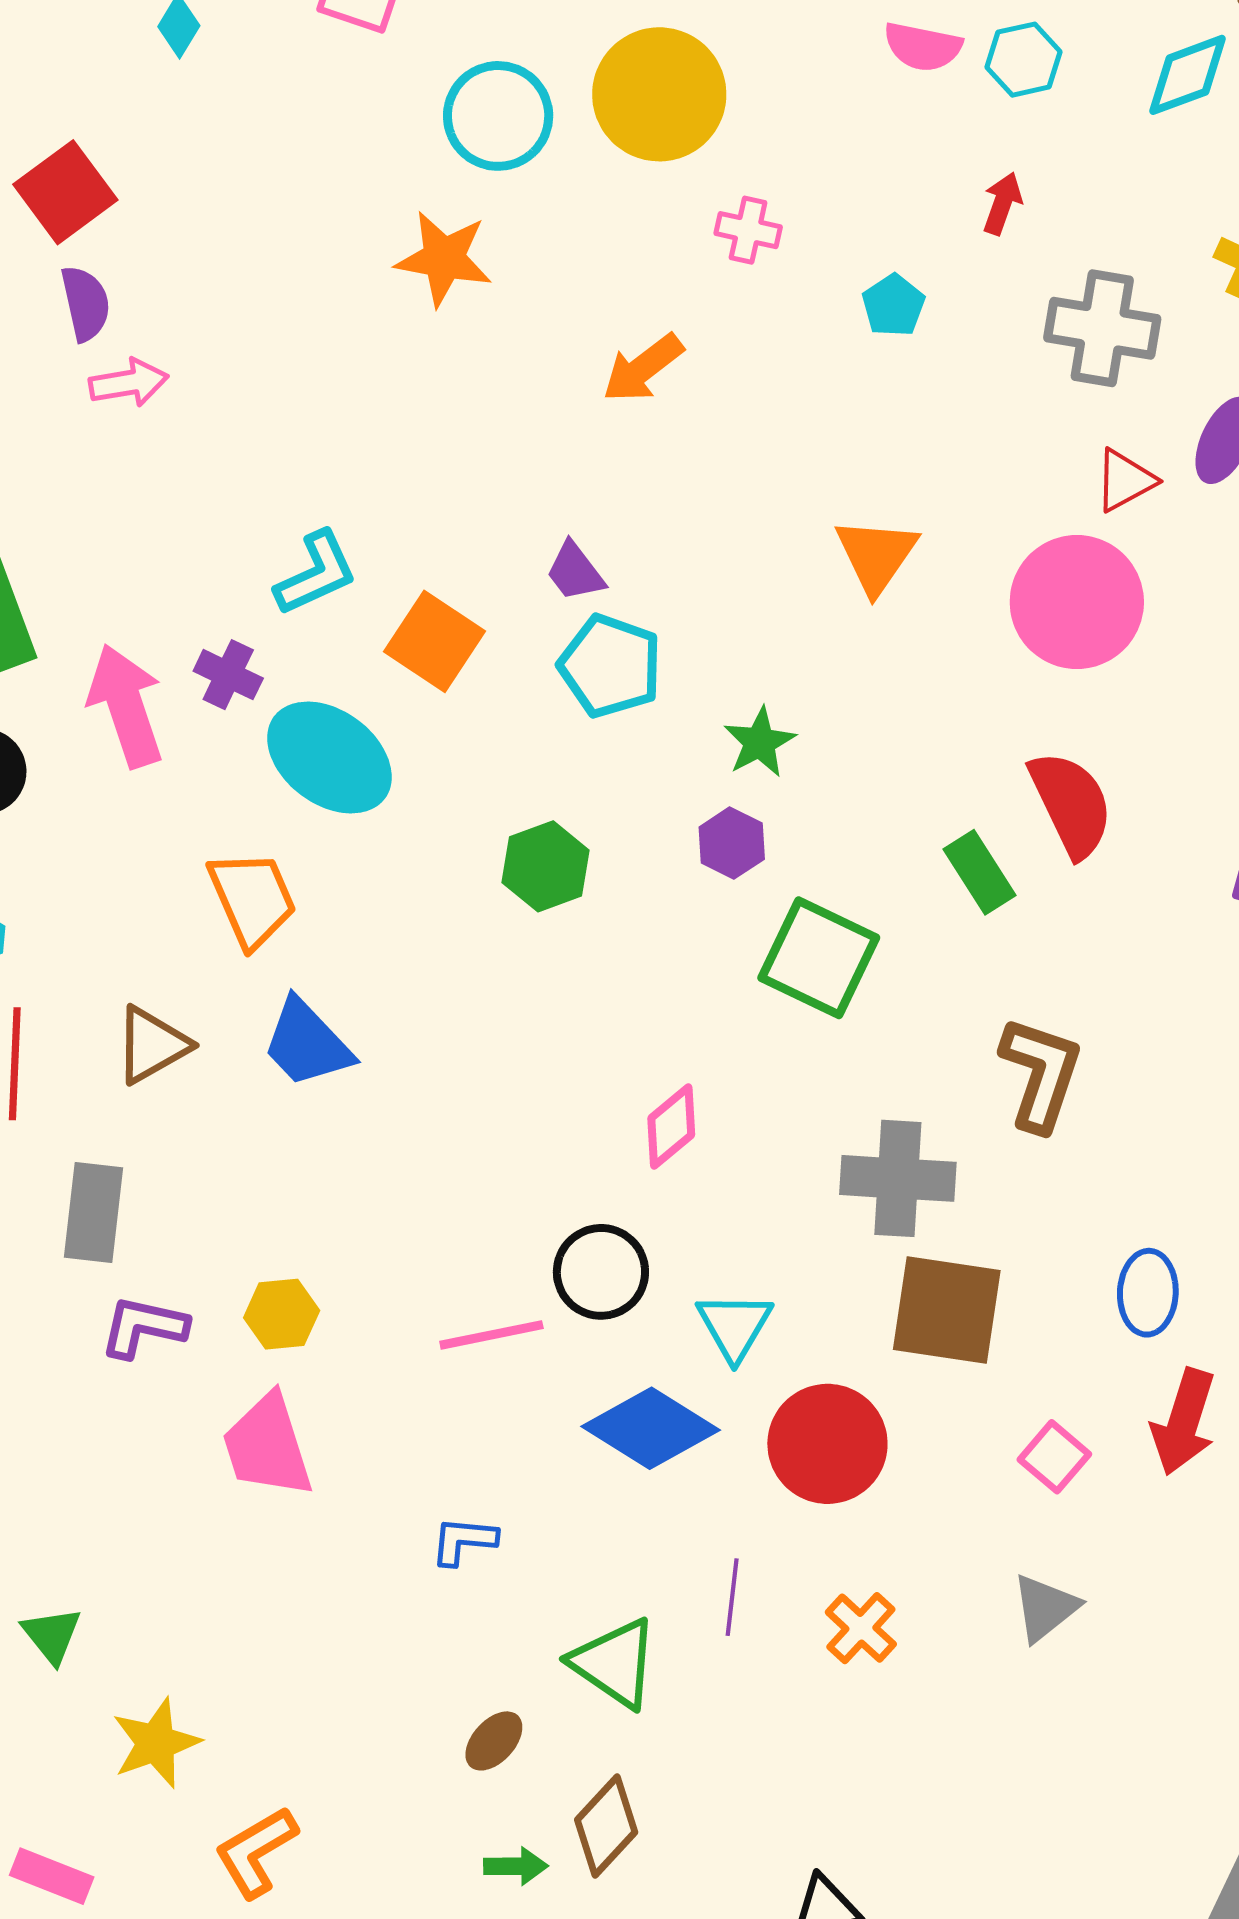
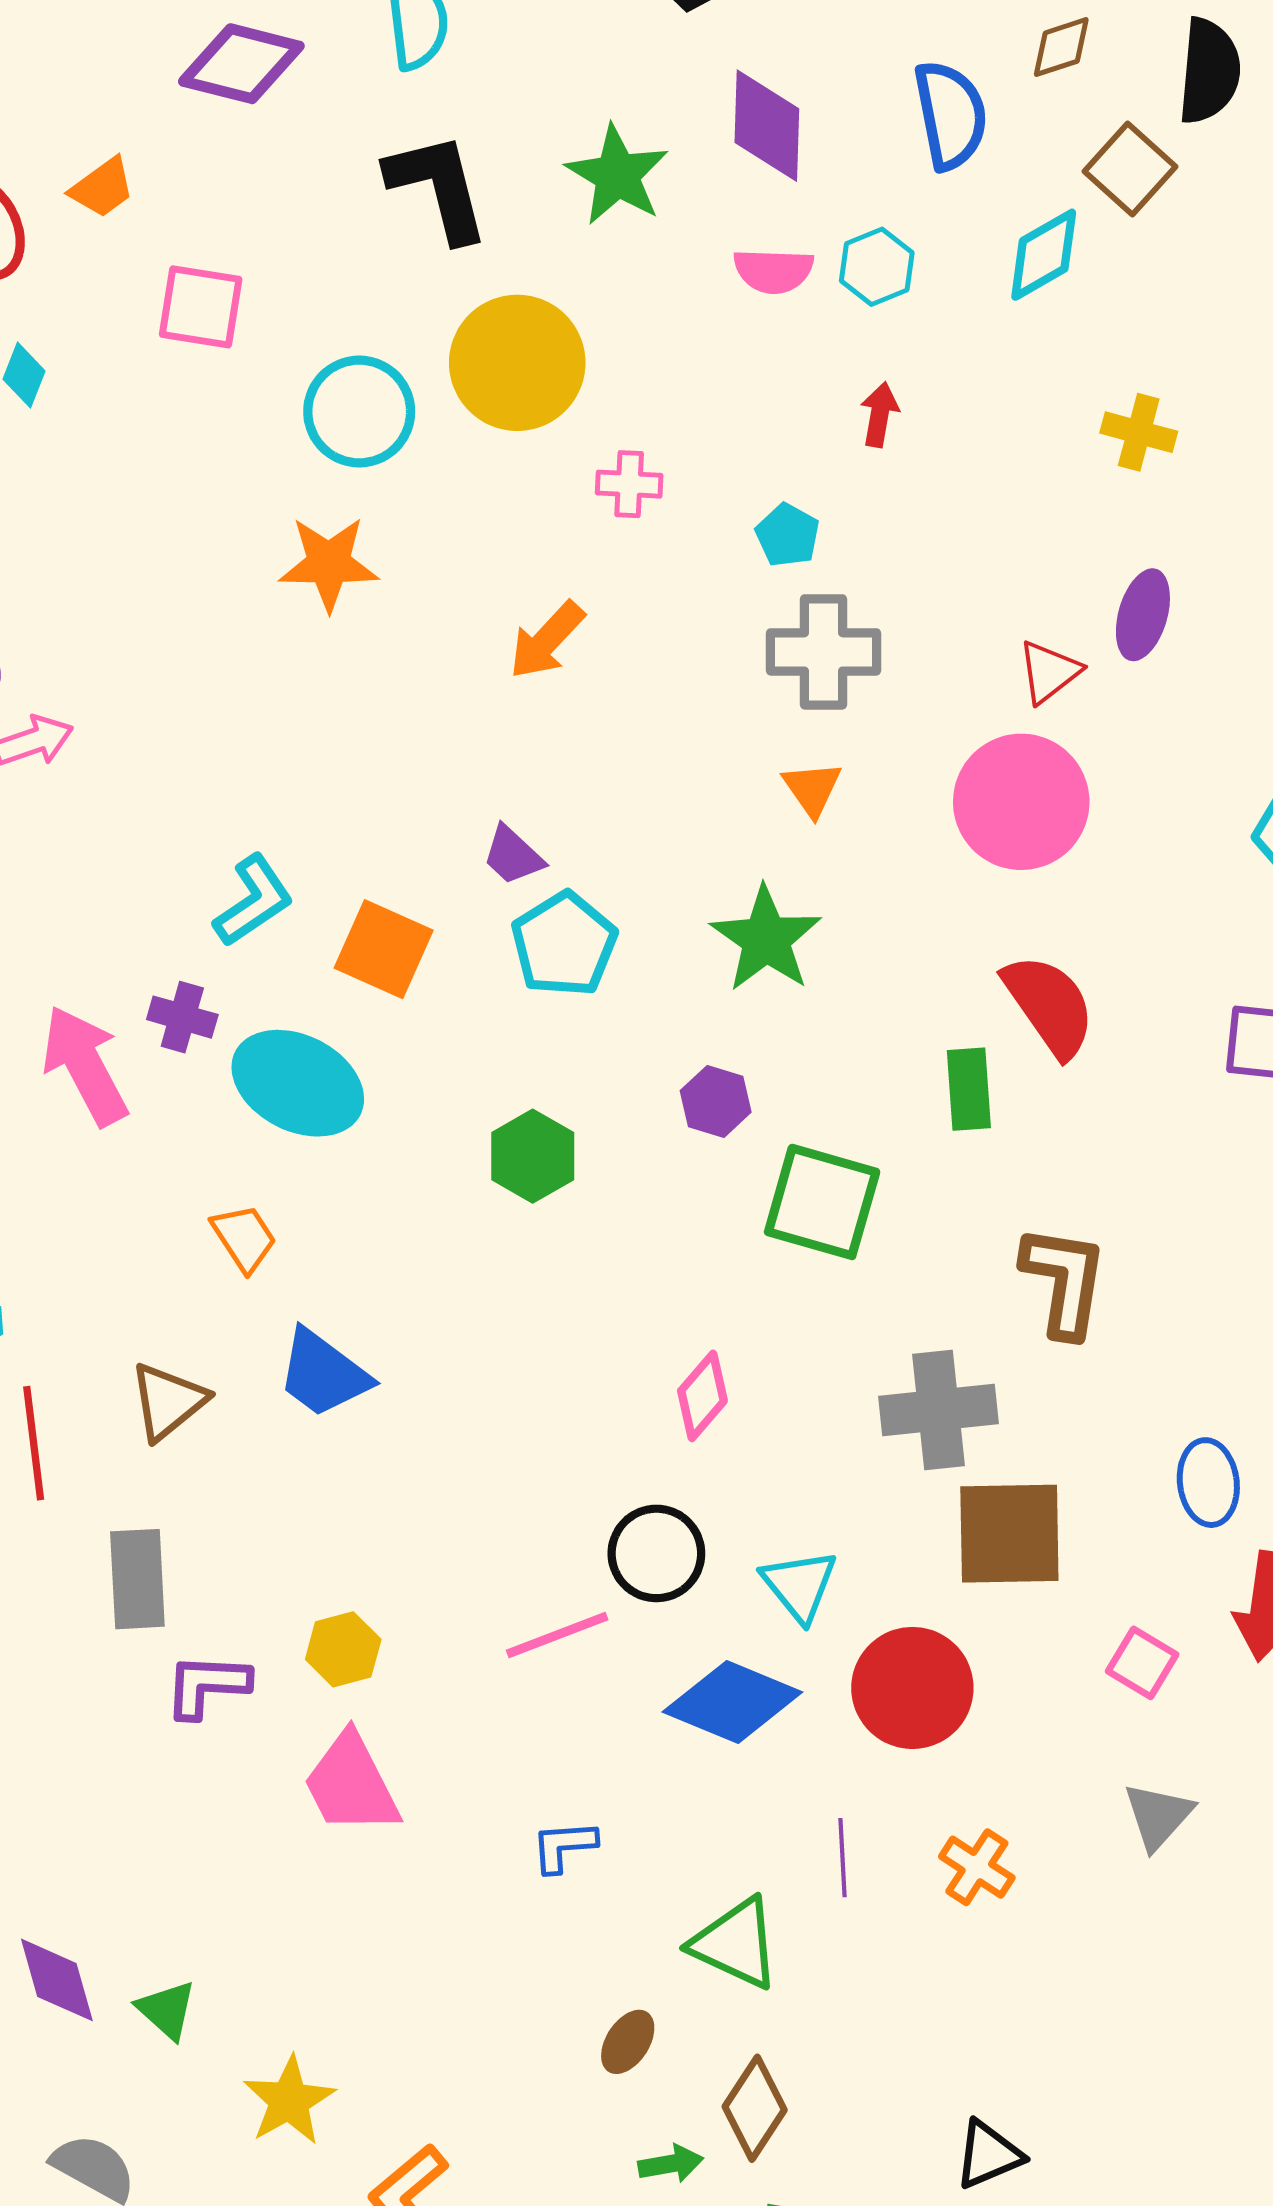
gray cross: (1102, 328) -> (823, 652), moved
orange triangle: (876, 555) -> (812, 789), size x0.7
cyan pentagon: (610, 666) -> (564, 944), turned 30
green star: (760, 742) -> (766, 939), moved, size x1.5
green rectangle: (979, 872) -> (969, 1089), turned 38
orange trapezoid: (252, 899) -> (244, 1238), size x0.7

